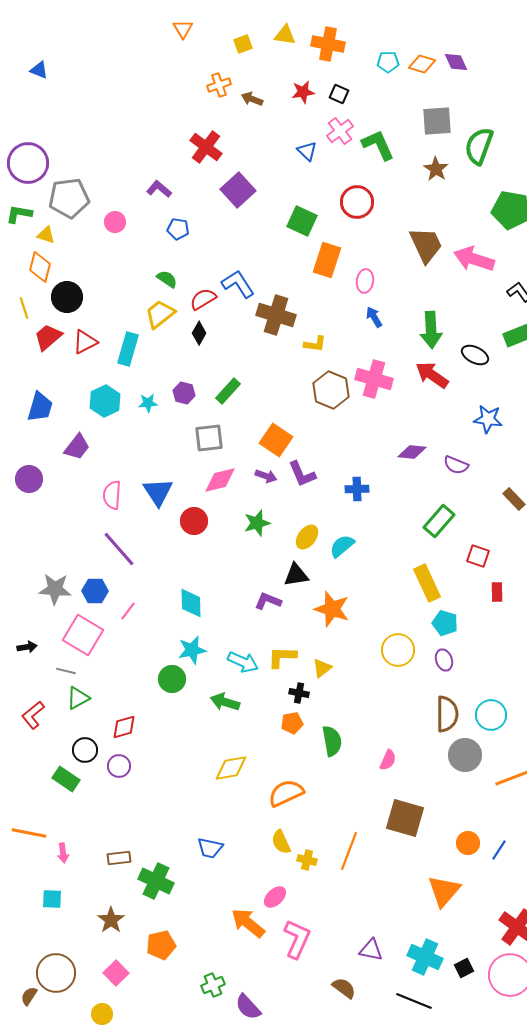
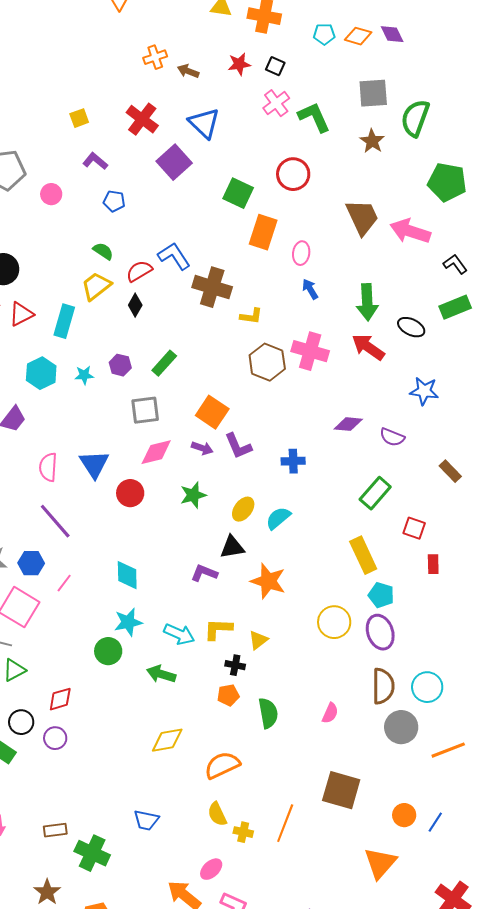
yellow square: (243, 44) -> (79, 118), moved
blue triangle: (307, 151) -> (204, 123), moved, size x1.6
purple ellipse: (444, 660) -> (380, 632), size x1.6
pink semicircle: (388, 760) -> (330, 713), moved

